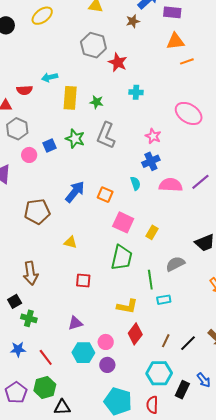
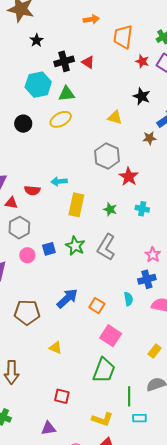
green star: (97, 102) -> (110, 209), moved
yellow rectangle: (152, 232) -> (155, 351), moved
red square: (83, 280) -> (62, 396), moved

